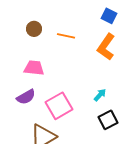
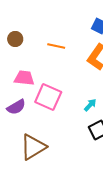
brown circle: (34, 29) -> (15, 39), moved
pink square: (59, 106) -> (48, 97), moved, turned -36

